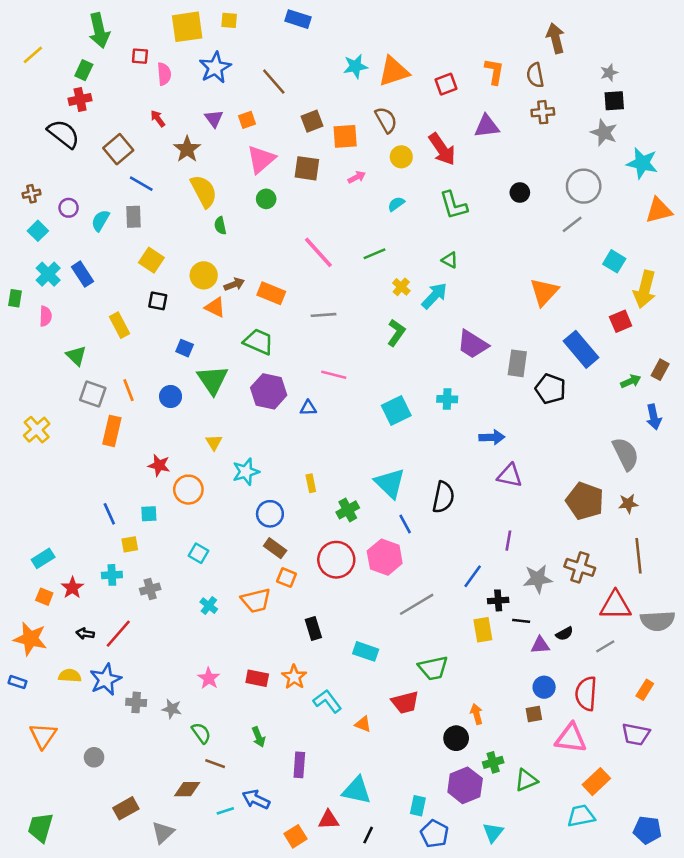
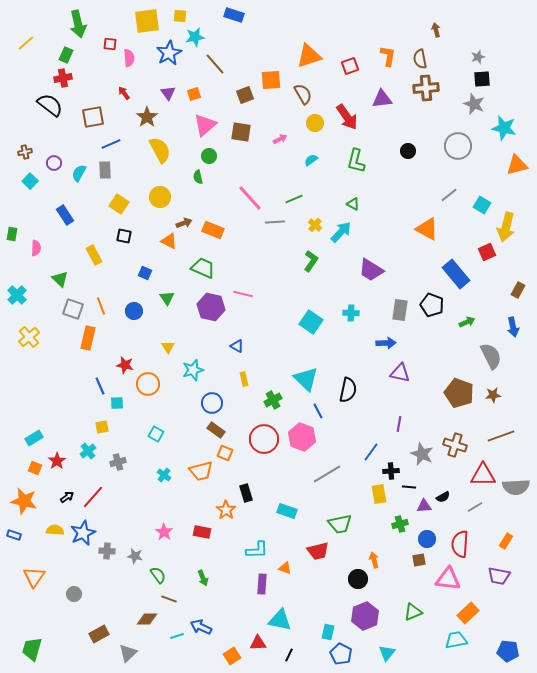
brown arrow: (556, 38) -> (436, 30), size x0.6
cyan star: (355, 66) -> (195, 37), moved
brown cross: (543, 112) -> (426, 88), size x1.4
orange square: (345, 136) -> (271, 80), moved
brown square: (118, 149) -> (93, 117), turned 30
blue line: (141, 184) -> (111, 144), turned -54
green L-shape: (454, 205) -> (356, 161), turned 30
gray line: (572, 224) -> (449, 195), moved
green semicircle: (220, 226) -> (198, 177), moved
cyan cross: (48, 274) -> (17, 295), moved
yellow circle: (204, 275) -> (160, 197), moved
orange triangle: (544, 292) -> (427, 229), turned -45
gray line: (324, 315) -> (275, 222), moved
gray rectangle: (517, 363) -> (400, 310), moved
pink line: (334, 375) -> (243, 294), moved
green triangle: (213, 380) -> (167, 298), size x0.6
green arrow: (631, 381) -> (467, 322), moved
blue triangle: (308, 408) -> (237, 346), moved, turned 32
cyan square: (396, 411) -> (311, 322), turned -30
blue line: (109, 514) -> (100, 386), moved
brown line: (638, 556) -> (501, 436), turned 76
cyan cross: (112, 575) -> (88, 451), turned -35
gray star: (538, 579) -> (422, 454), turned 30
black arrow: (85, 634) -> (67, 497), turned 136
orange star: (294, 677) -> (226, 510), moved
cyan L-shape: (327, 701) -> (257, 550), turned 125
green cross: (493, 762) -> (400, 524), moved
purple rectangle: (299, 765) -> (262, 584), moved

